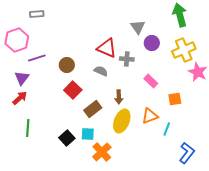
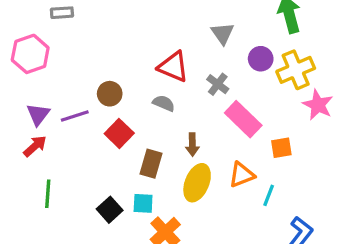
purple circle: (152, 43) -> (261, 59), moved
purple line: (37, 58) -> (75, 116), moved
gray cross: (127, 59) -> (218, 84), moved, turned 32
pink rectangle: (151, 81) -> (243, 119), size x1.6
brown rectangle: (93, 109) -> (151, 164), turned -36

